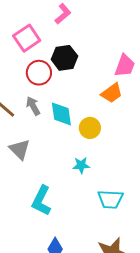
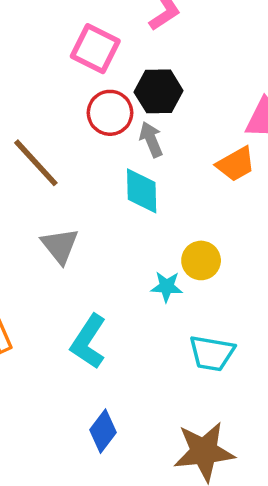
pink square: (27, 38) -> (95, 49), turned -36
gray arrow: (33, 106) -> (151, 139), moved
yellow circle: (90, 128) -> (201, 260), moved

